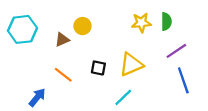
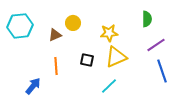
yellow star: (141, 23) -> (109, 33), moved
orange line: (63, 75) -> (56, 66), turned 48

